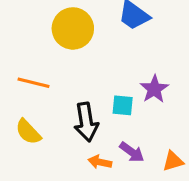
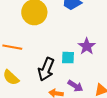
black arrow: (86, 122) -> (46, 69), turned 35

